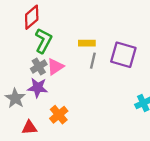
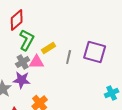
yellow rectangle: (87, 43) -> (49, 48), moved, turned -32
pink triangle: (55, 67) -> (37, 62), turned 35

